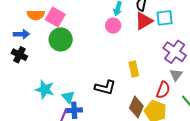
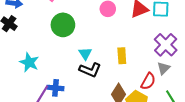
green circle: (61, 39) -> (63, 25), moved
cyan triangle: (68, 97) -> (85, 54), moved

